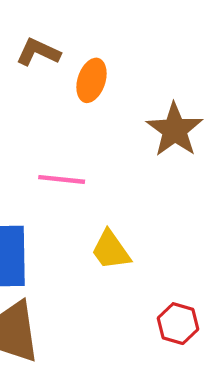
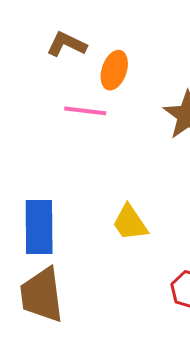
pink line: (62, 179) -> (85, 111), moved

